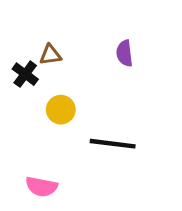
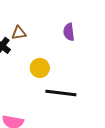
yellow circle: (61, 110) -> (40, 68), moved

